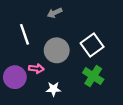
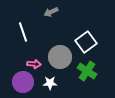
gray circle: (57, 50) -> (60, 57), moved
purple circle: (15, 77) -> (23, 82), moved

